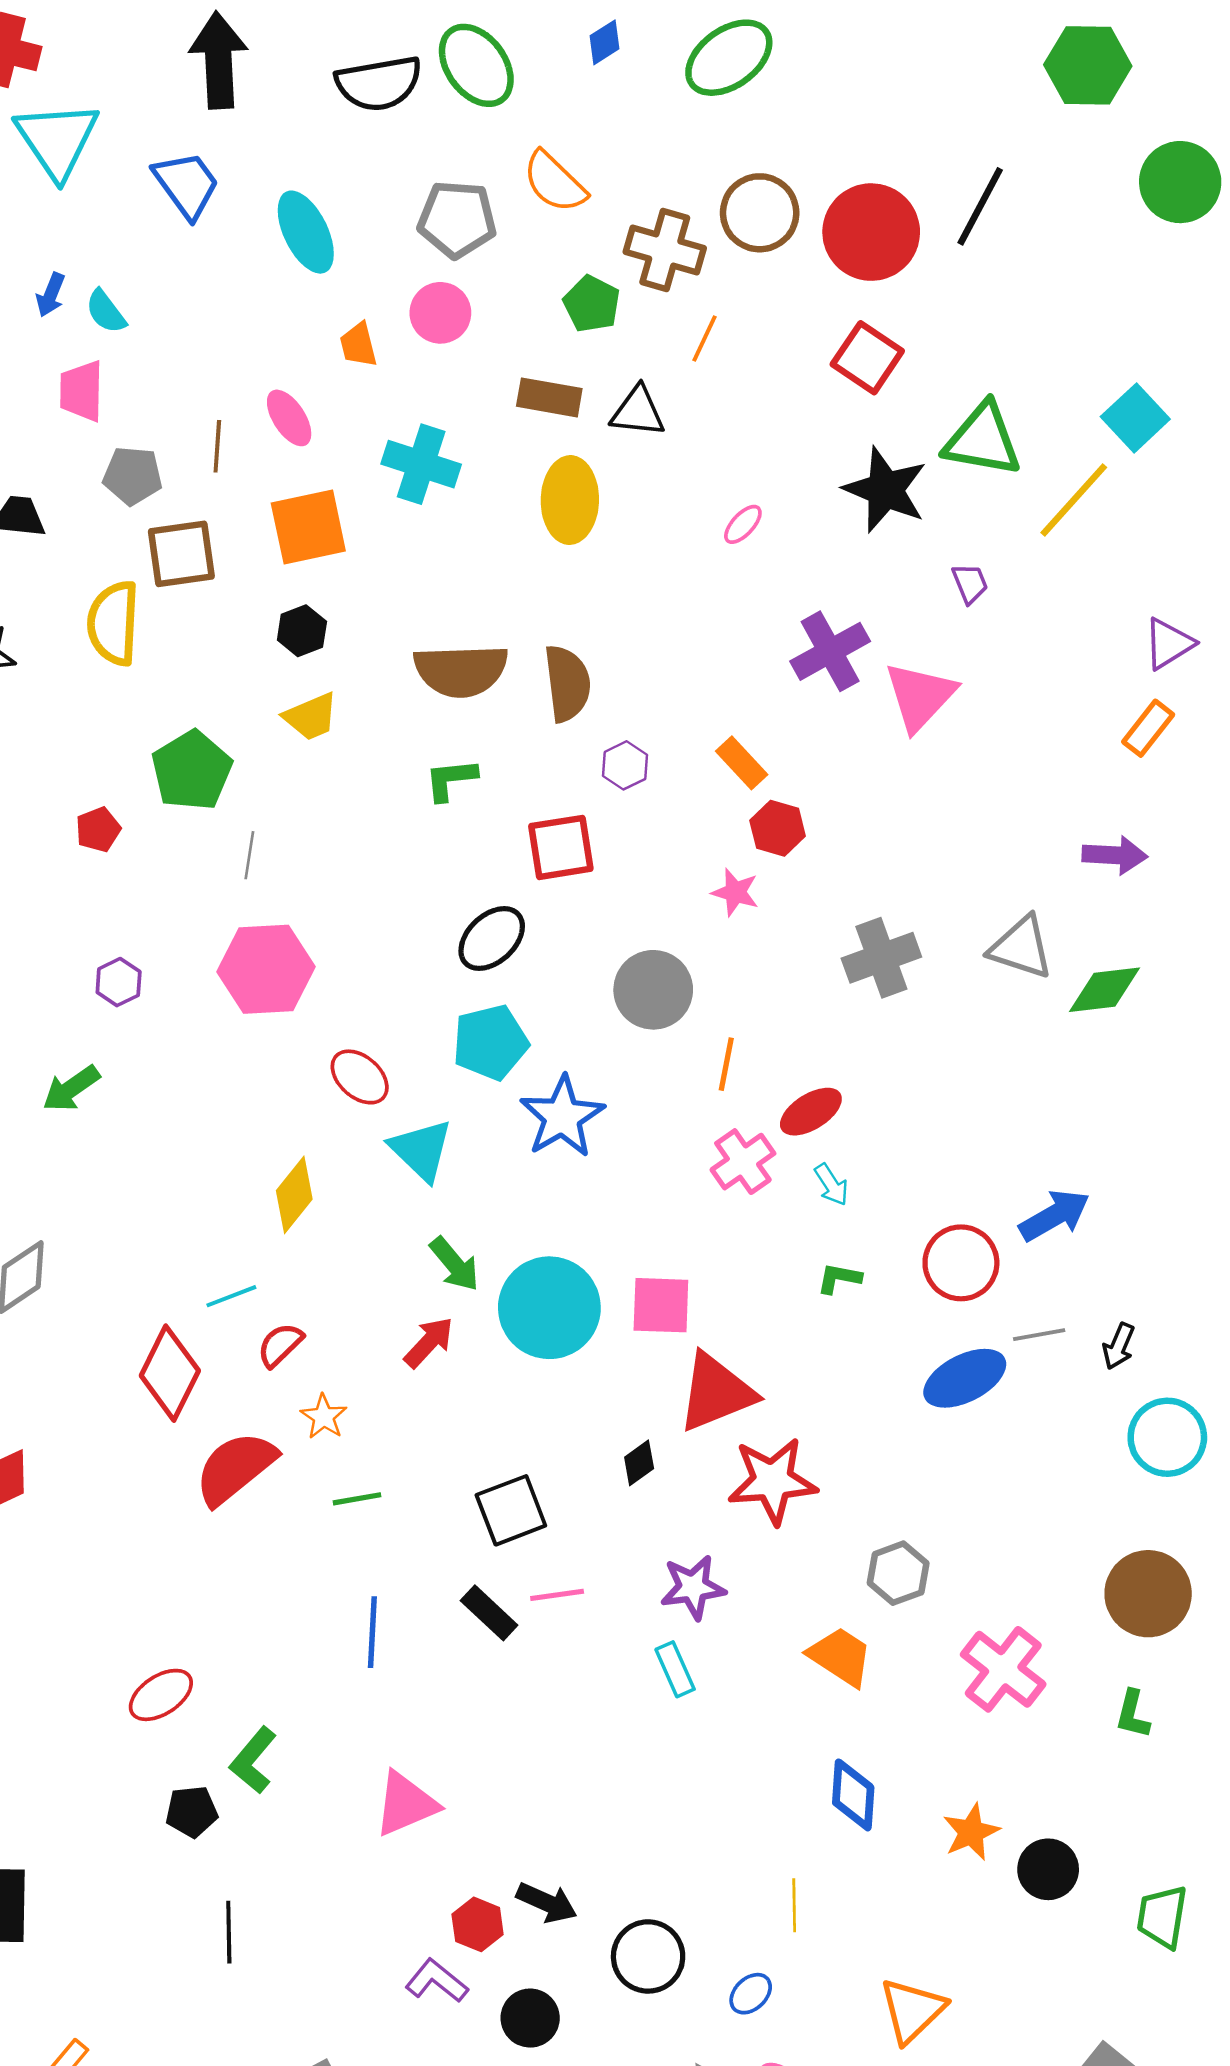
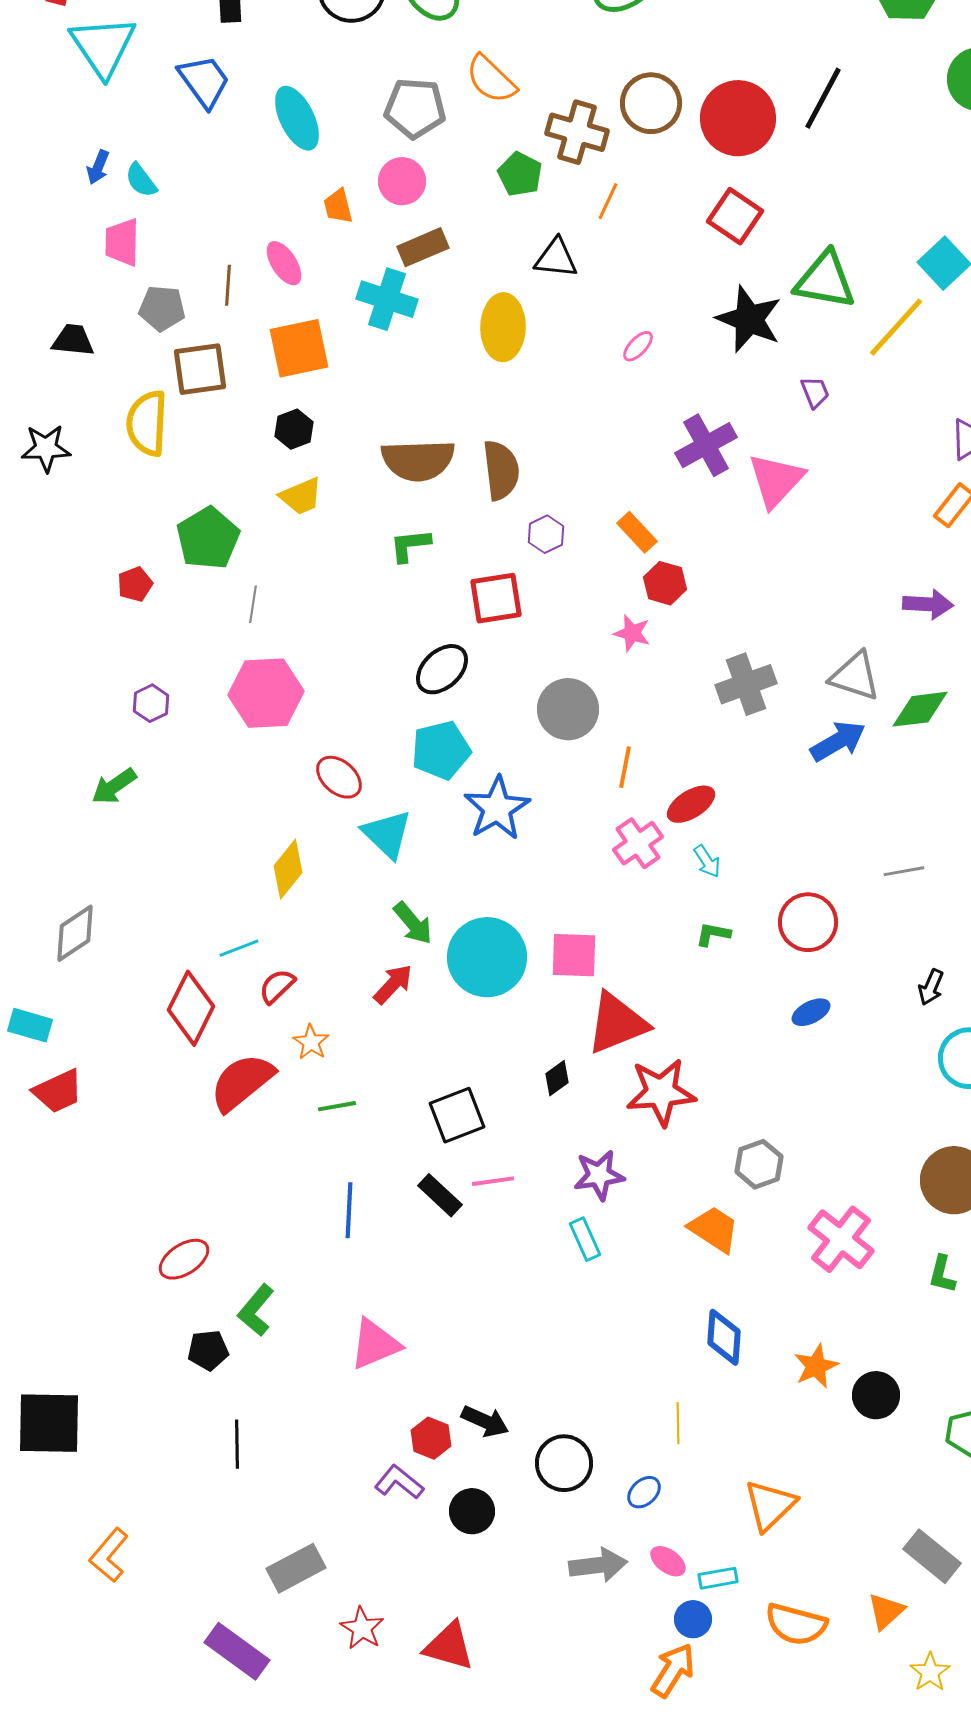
brown rectangle: (549, 397) -> (423, 247), moved, turned -33
blue arrow: (1055, 1215) -> (838, 741), moved
gray line: (1039, 1335) -> (904, 871), moved
blue ellipse: (965, 1378) -> (811, 1012), size x0.6

